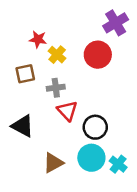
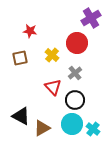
yellow cross: (57, 55) -> (52, 55), moved
gray cross: (56, 88) -> (75, 73), moved, turned -32
black triangle: (23, 126) -> (21, 116), moved

